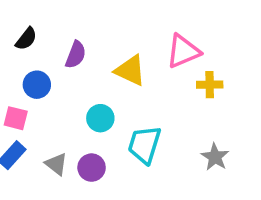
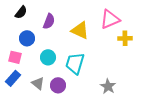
cyan circle: (100, 118) -> (48, 57), moved
cyan trapezoid: (144, 145) -> (75, 63), moved
gray star: (215, 157) -> (108, 86), moved

